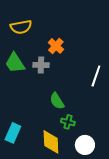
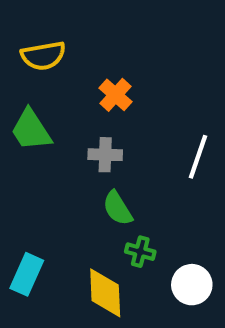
gray cross: (41, 65) -> (105, 155), moved
white circle: (85, 145) -> (192, 285), moved

